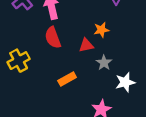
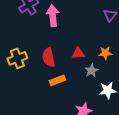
orange star: (101, 30) -> (105, 53), moved
red semicircle: (53, 38) -> (49, 57), moved

